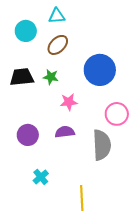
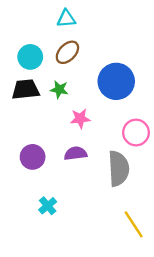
cyan circle: (26, 31) -> (30, 57), moved
yellow line: (82, 198) -> (134, 224), moved, turned -30

